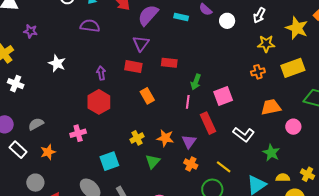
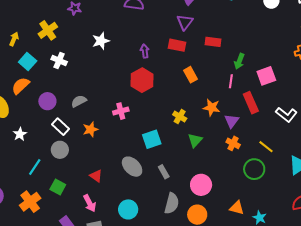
white star: (57, 63) -> (101, 41), turned 30
yellow cross: (137, 138) -> (180, 117), turned -32
orange star: (165, 138) -> (212, 107), moved
gray circle: (35, 183) -> (60, 150), moved

